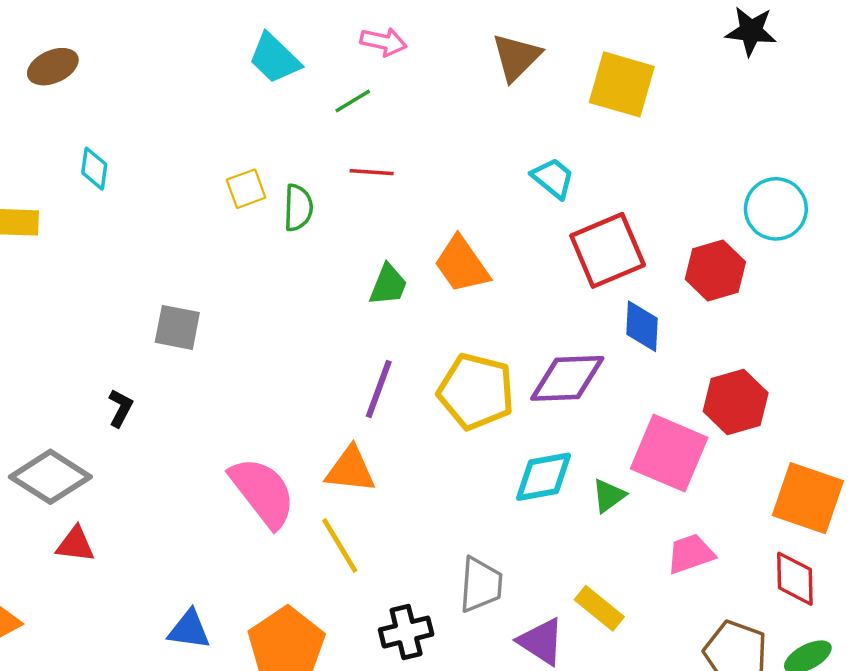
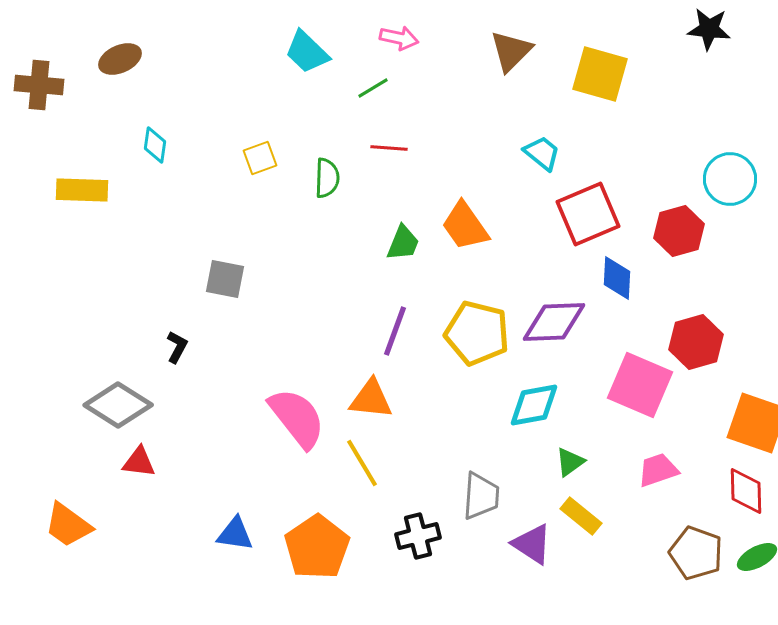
yellow square: (246, 189) -> (260, 158), moved
green triangle: (609, 496) -> (570, 462), moved

